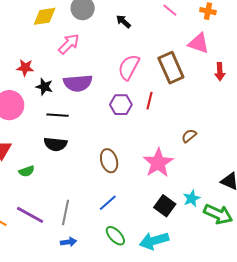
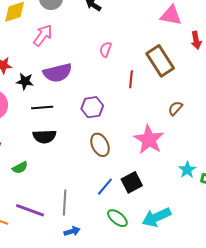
pink semicircle: (129, 67) -> (106, 49), size x0.6
brown rectangle: (171, 68) -> (160, 61), moved
purple hexagon: (121, 105) -> (92, 107), moved
black square: (165, 206) -> (132, 182), moved, turned 35

